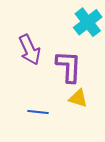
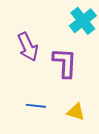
yellow triangle: (78, 98) -> (76, 112), moved

